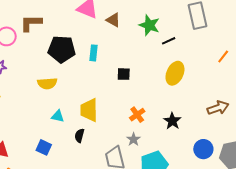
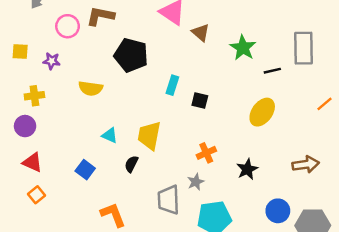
black line: (169, 41) -> (272, 71), moved
cyan rectangle: (94, 53) -> (172, 85), moved
yellow semicircle: (47, 83) -> (91, 88), moved

